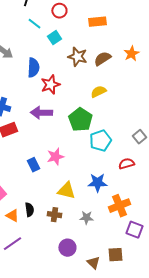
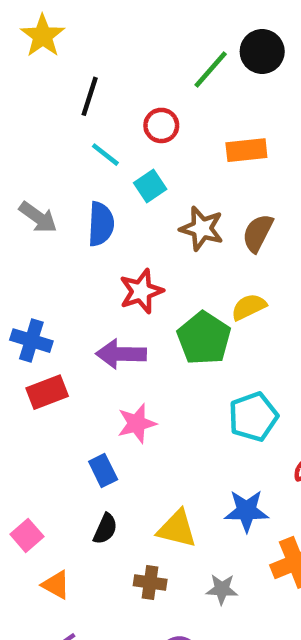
brown semicircle: (102, 59) -> (258, 233), turned -30
blue semicircle: (33, 68) -> (101, 224), moved
green pentagon: (80, 120) -> (204, 338), moved
pink star: (55, 157) -> (137, 423), moved
black semicircle: (29, 210) -> (105, 529), moved, turned 32

